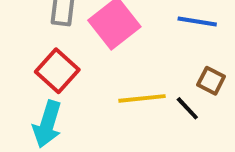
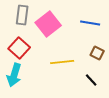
black line: (187, 108) -> (91, 80), moved

